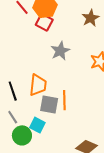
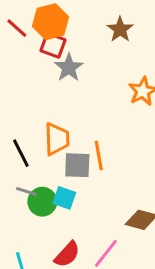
gray star: (60, 51) -> (69, 68), moved
gray line: (13, 117) -> (26, 191), turned -32
green circle: (22, 135) -> (42, 202), moved

